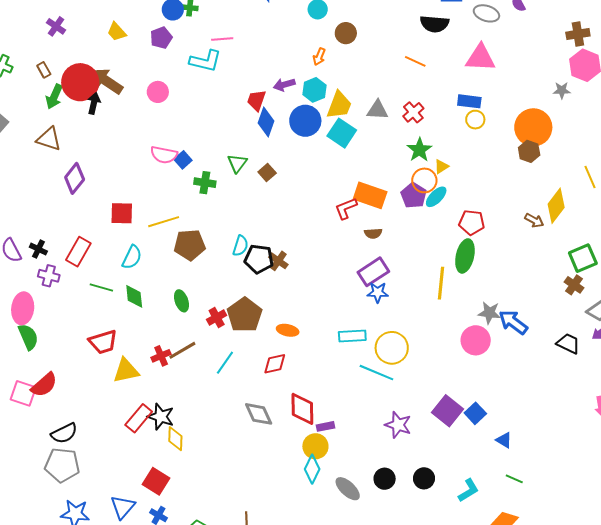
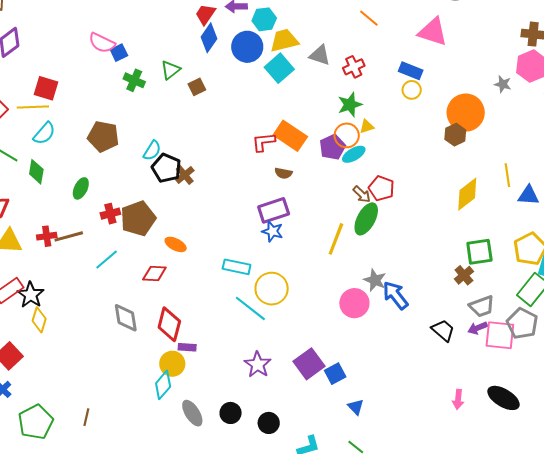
yellow trapezoid: (339, 105) -> (284, 41), turned -140
brown arrow: (534, 220) -> (362, 194), moved
yellow line: (164, 222) -> (33, 107), moved
green ellipse: (182, 301) -> (81, 188), turned 30

